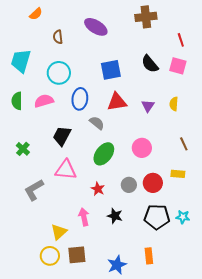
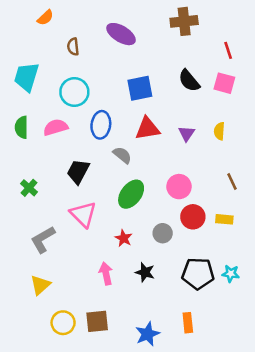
pink triangle: (66, 170) -> (83, 214), turned 40
red circle: (153, 183) -> (193, 217), moved
yellow triangle: (59, 232) -> (40, 285), moved

